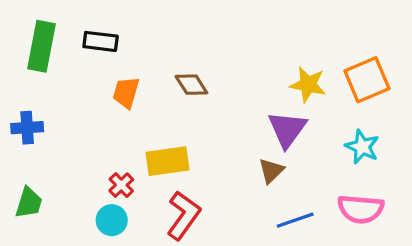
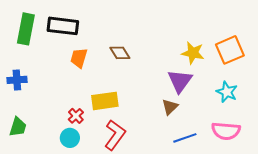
black rectangle: (101, 41) -> (63, 26), size x1.4

